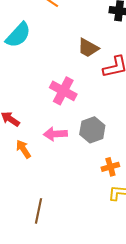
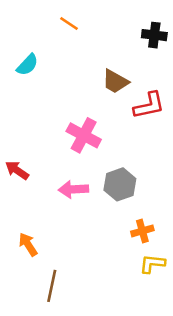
cyan semicircle: (18, 35) -> (27, 65), size x0.7
orange arrow: (23, 149) -> (28, 244), moved

